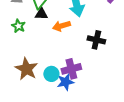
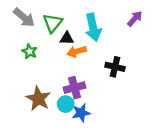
black triangle: (41, 14) -> (67, 38), moved
purple cross: (71, 69) -> (74, 88), moved

